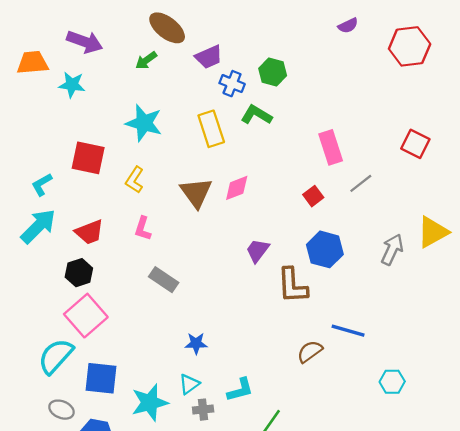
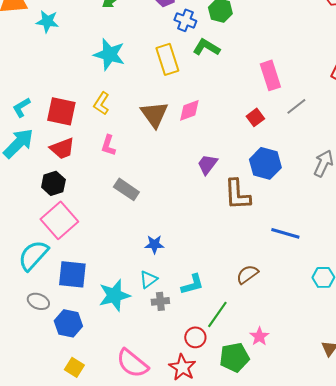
red square: (88, 158) -> (61, 111), moved
brown semicircle: (310, 352) -> (247, 274), moved

